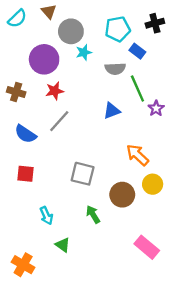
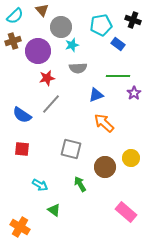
black cross: (155, 23) -> (133, 20), turned 35
gray semicircle: (115, 69) -> (78, 68), moved
green line: (137, 89) -> (118, 76), turned -65
brown cross: (16, 92) -> (13, 41), moved, turned -35
orange arrow: (137, 155) -> (104, 123), moved
cyan arrow: (46, 216) -> (40, 185), turned -35

